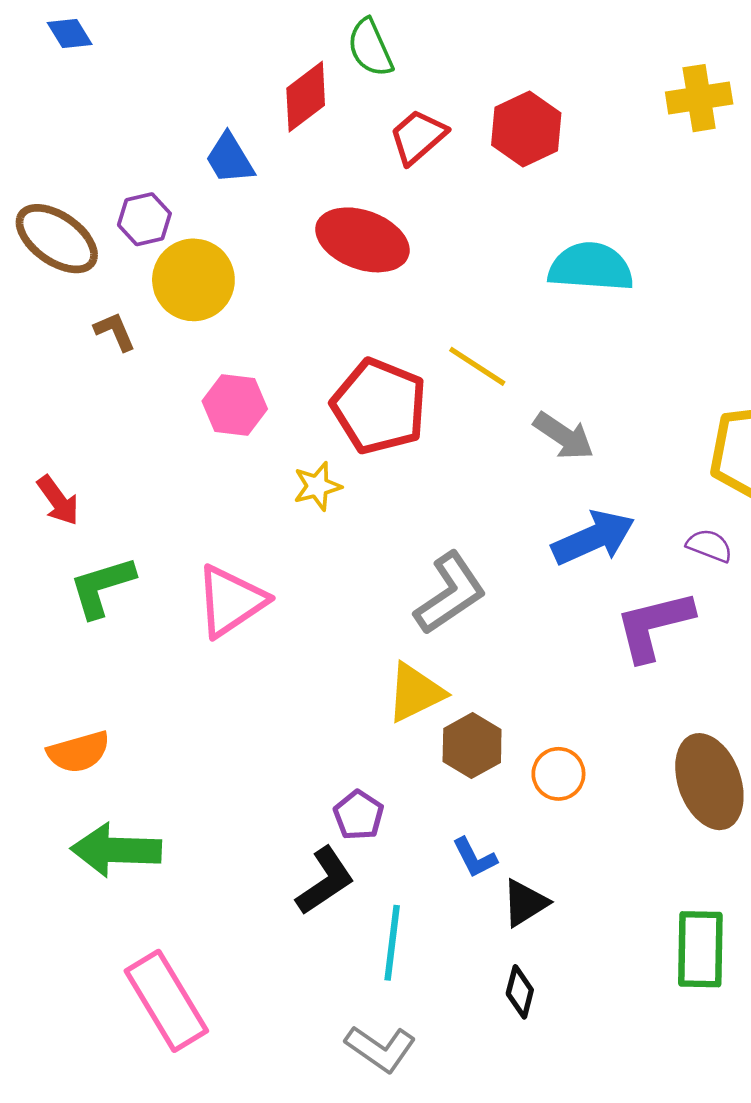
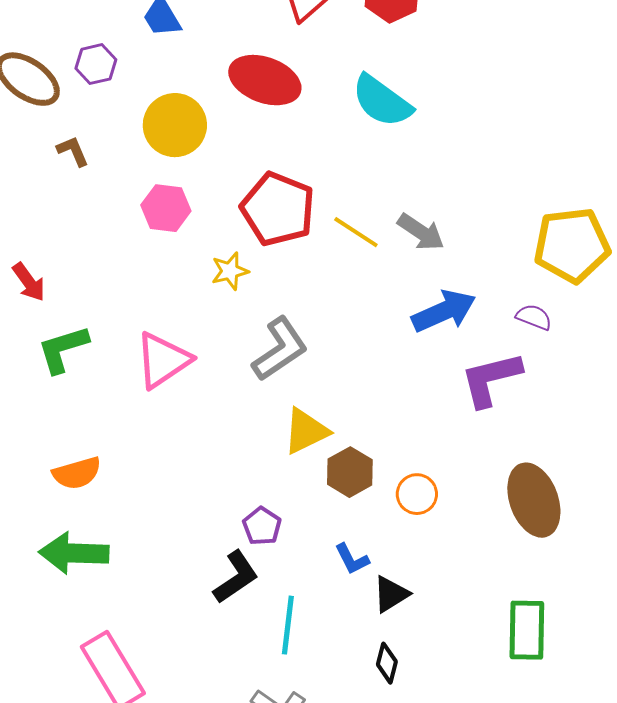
cyan semicircle: (591, 267) -> (382, 101), moved, turned -148
yellow circle: (193, 280) -> (175, 125), moved
yellow line: (477, 366) -> (356, 232), moved
gray L-shape: (450, 593) -> (280, 349), moved
orange semicircle: (79, 752) -> (77, 473), moved

